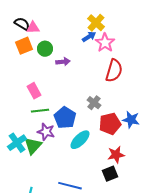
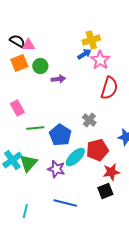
yellow cross: (96, 23) -> (91, 40), turned 30
pink rectangle: (34, 91) -> (17, 108), moved
red pentagon: (110, 124) -> (97, 150), moved
purple star: (46, 132) -> (56, 169), moved

